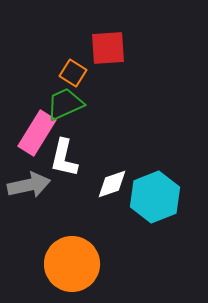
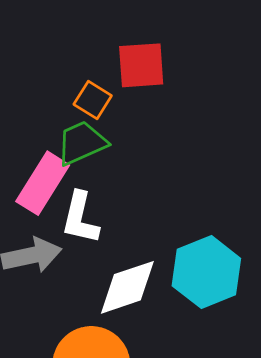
white diamond: (112, 184) -> (127, 287), moved, size x1.4

